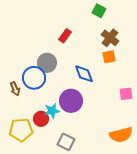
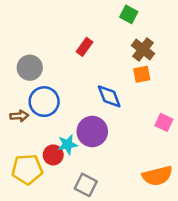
gray circle: (47, 63) -> (30, 68), moved
brown arrow: (15, 89) -> (19, 116), turned -72
pink square: (126, 94) -> (164, 122), turned 32

